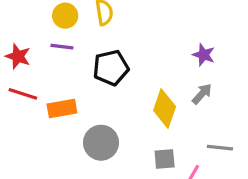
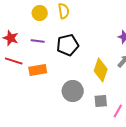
purple line: (62, 47) -> (38, 41), moved
gray circle: (101, 143) -> (73, 91), moved

